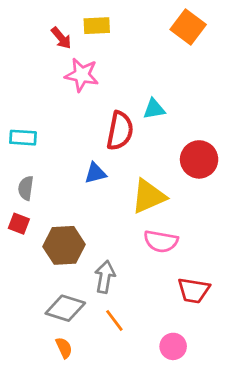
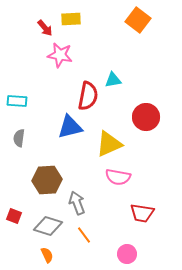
blue triangle: (95, 173) -> (70, 127), size x1.5
red square: (19, 224) -> (14, 216), moved
gray arrow: (105, 277) -> (77, 203), turned -30

